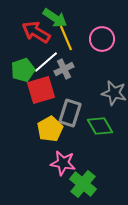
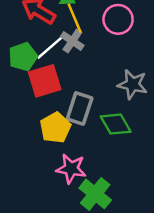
gray cross: (64, 69) -> (72, 41), moved, turned -30

